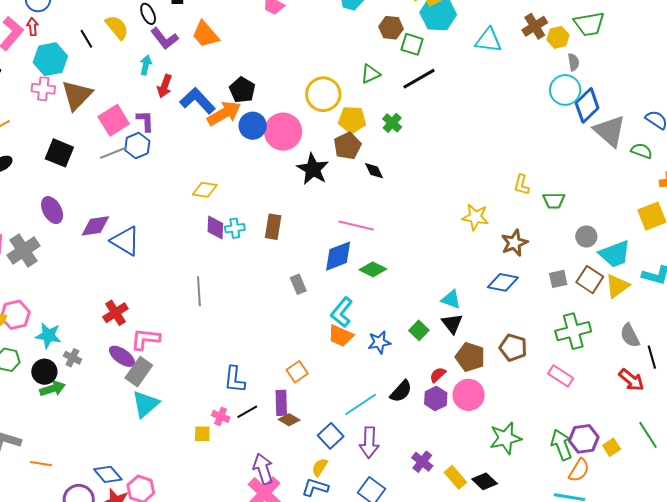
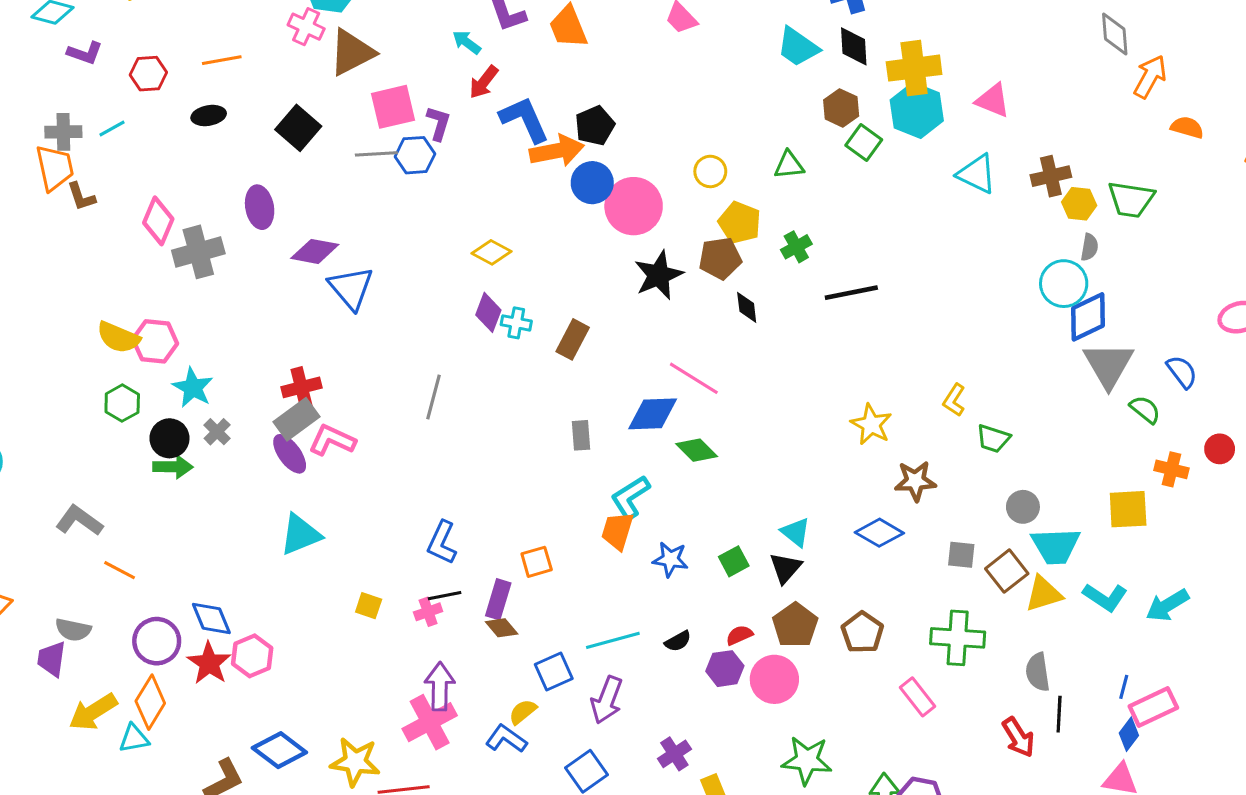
cyan arrow: (146, 65) -> (467, 42), turned -84
black line: (419, 79) -> (851, 293), moved
yellow circle: (323, 94) -> (710, 171), size x0.6
orange trapezoid: (341, 336) -> (617, 531), turned 64
gray rectangle: (139, 372) -> (297, 419), moved
black semicircle: (401, 391) -> (678, 641), size x0.7
pink cross: (221, 416) -> (428, 612), moved, turned 30

